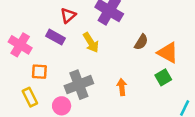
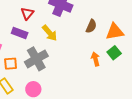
orange triangle: (168, 53) -> (115, 32), turned -30
gray cross: (79, 85) -> (36, 59), moved
orange arrow: (122, 87) -> (95, 59), moved

